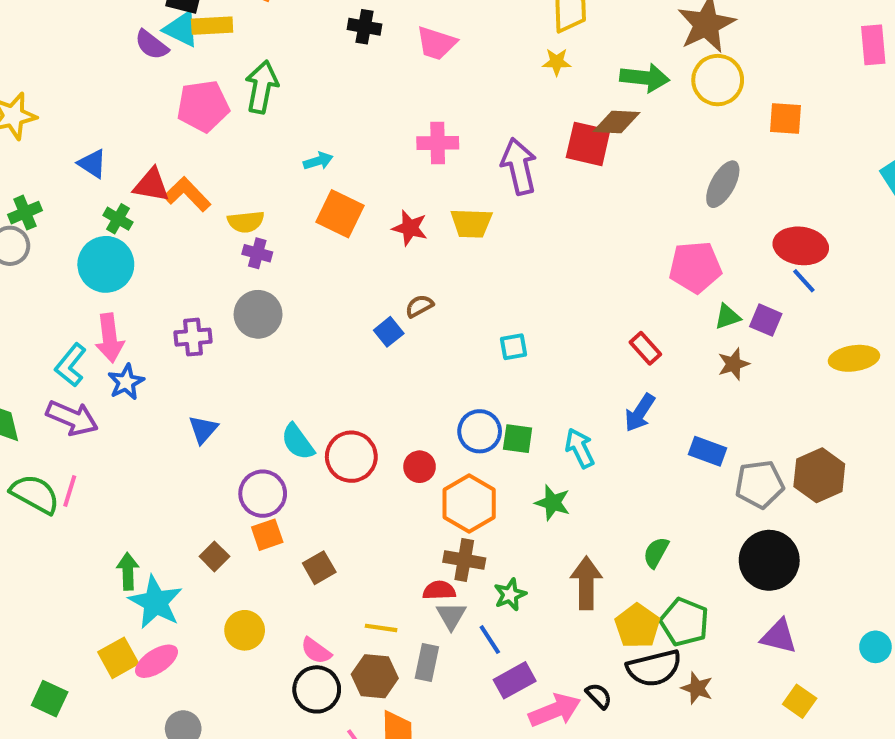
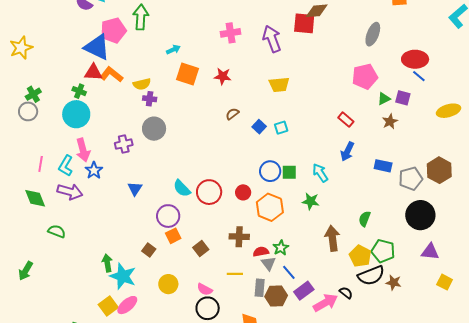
blue triangle: (92, 164) -> (97, 47), moved, size x1.8
yellow trapezoid: (471, 223) -> (279, 85), moved
blue square: (389, 332) -> (259, 127), moved
pink line: (70, 491) -> (41, 164), moved
green semicircle: (35, 494) -> (57, 231), size x0.7
brown cross: (464, 560) -> (239, 237), moved
green star: (510, 595) -> (281, 248), moved
brown hexagon: (375, 676) -> (276, 296), moved

